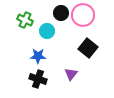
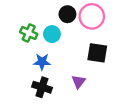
green cross: (25, 20) -> (29, 33), moved
black square: (88, 48) -> (97, 53), turned -30

